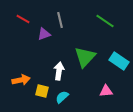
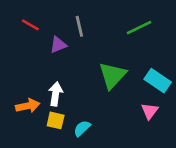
green line: (105, 21) -> (139, 28), turned -60
white arrow: (59, 71) -> (56, 94), moved
pink triangle: (106, 91) -> (150, 111), moved, turned -48

